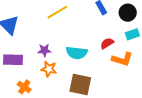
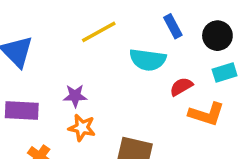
cyan semicircle: (77, 53) -> (148, 60), moved

